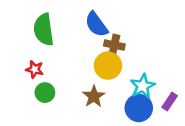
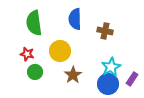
blue semicircle: (96, 24) -> (75, 19), turned 35
brown cross: (114, 45) -> (105, 31), moved
yellow circle: (108, 66) -> (60, 51), moved

